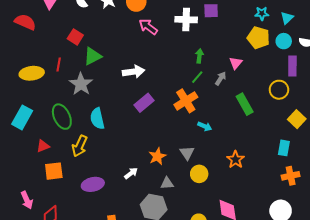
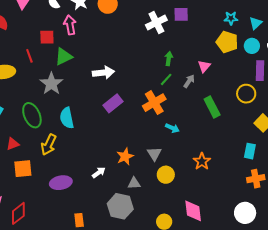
white cross: (186, 20) -> (156, 23), turned -30
pink arrow: (148, 27) -> (70, 25), moved, turned 42
red square: (75, 37) -> (47, 37), turned -35
red line: (59, 65) -> (29, 56), moved, turned -32

